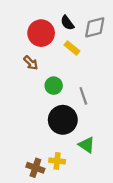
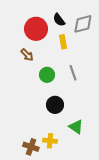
yellow rectangle: (72, 48) -> (63, 42), turned 40
gray line: (83, 96) -> (73, 73), moved
black circle: (63, 120) -> (55, 105), size x0.7

